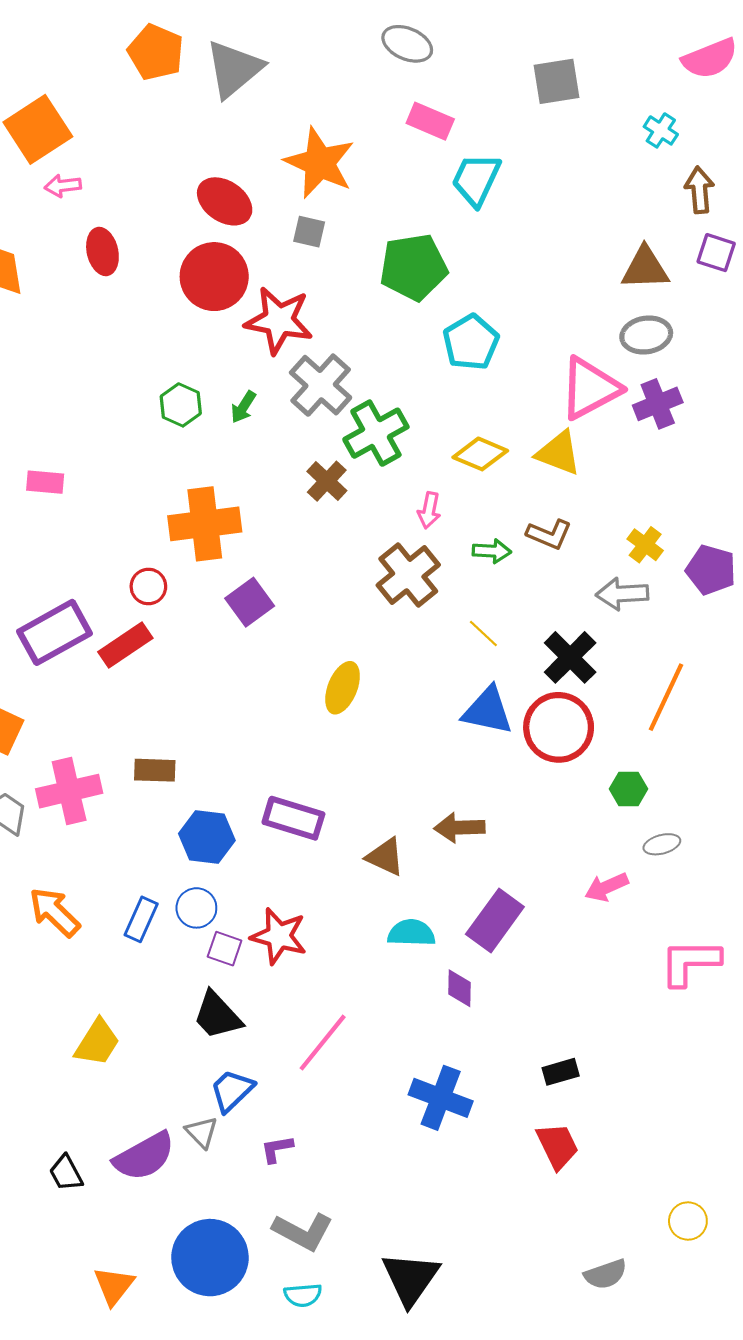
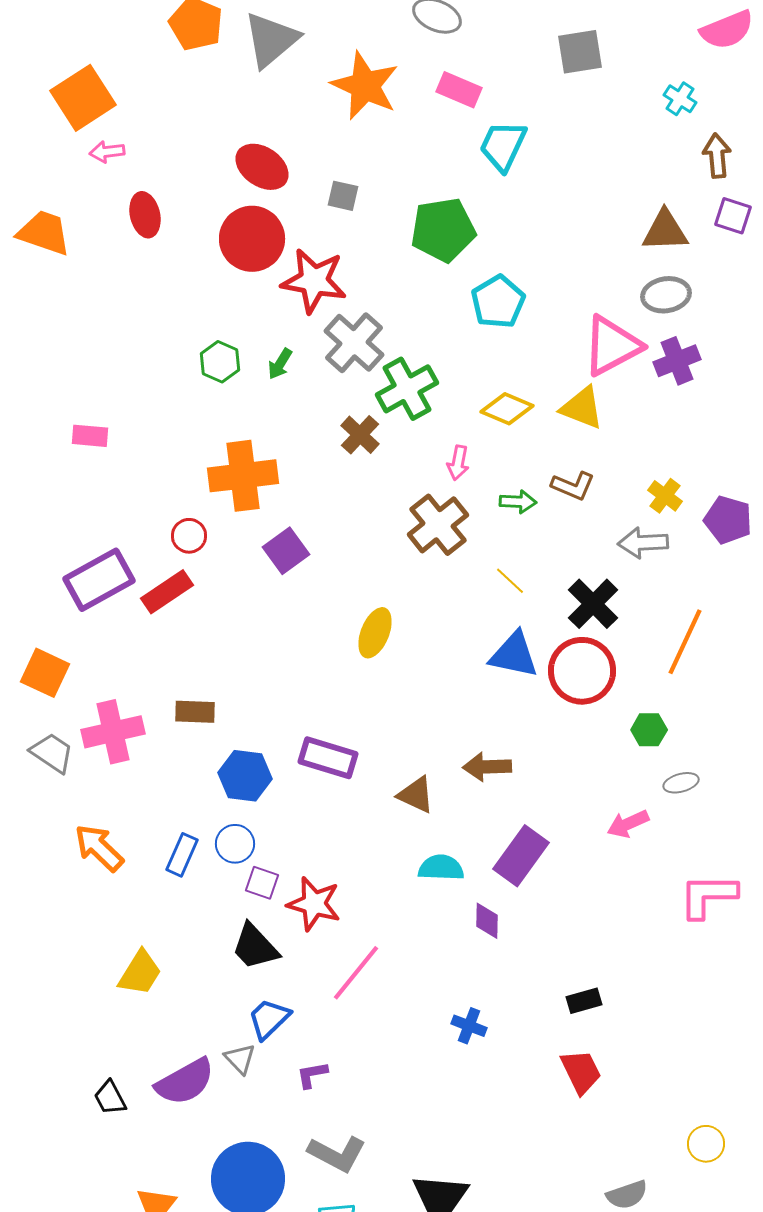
orange star: (320, 163) -> (365, 86), moved
red star: (279, 936) -> (314, 904), moved
blue cross: (441, 1098) -> (469, 1026), size x0.6

